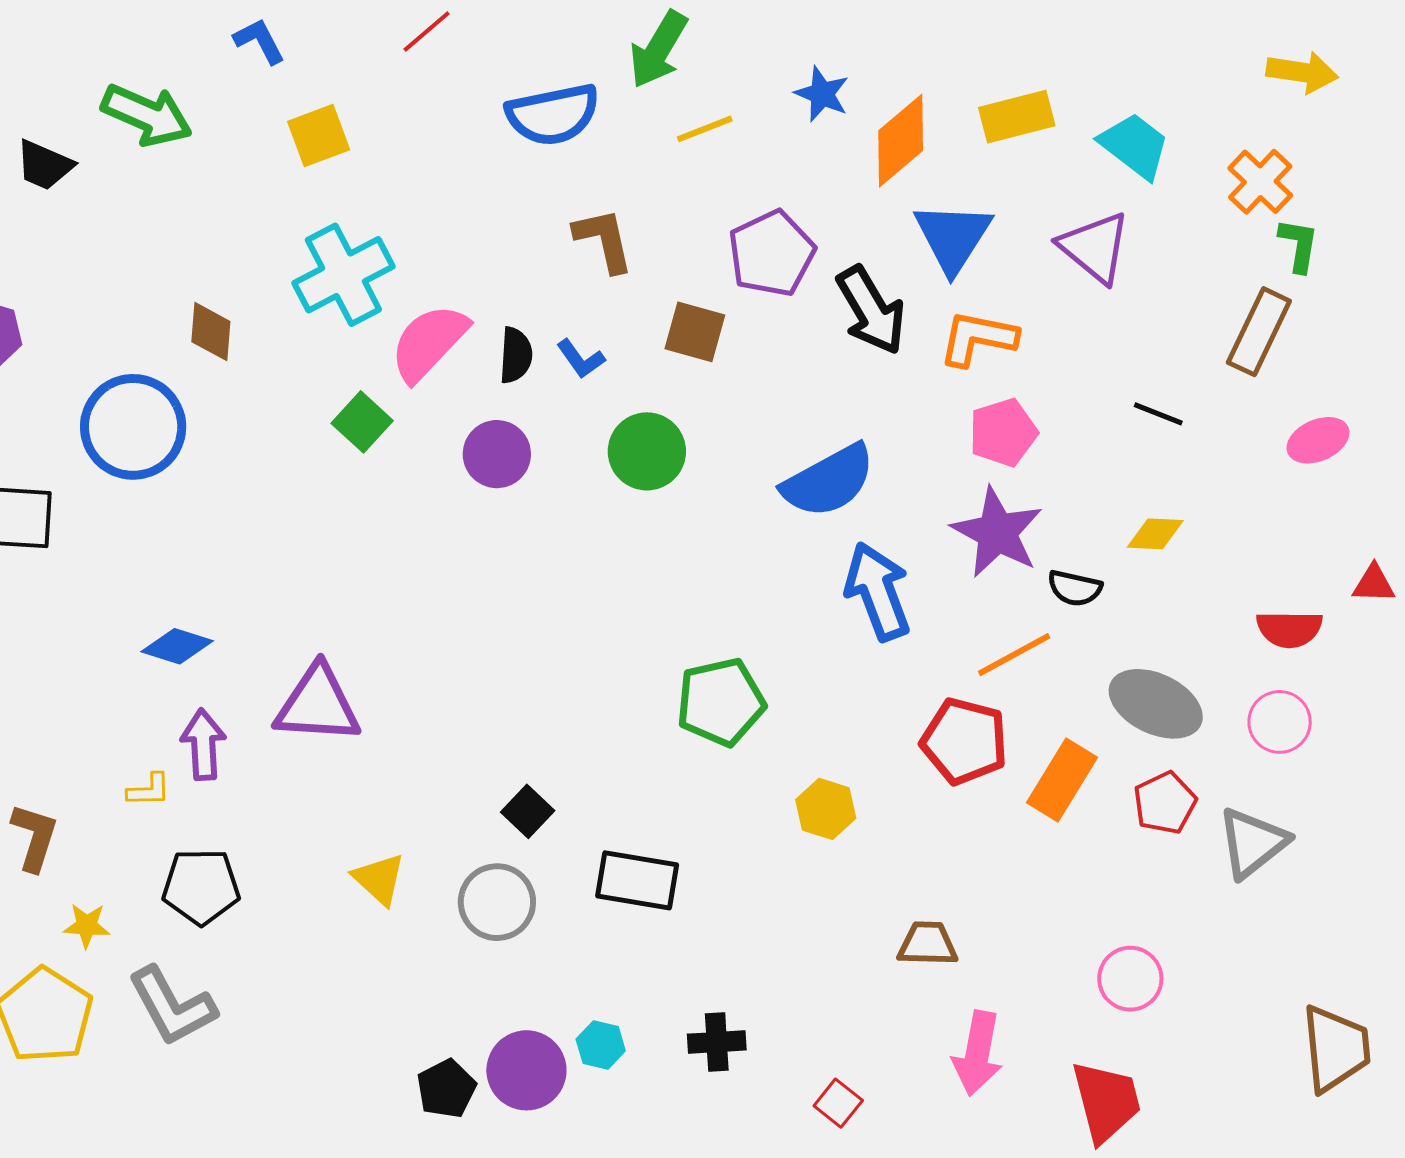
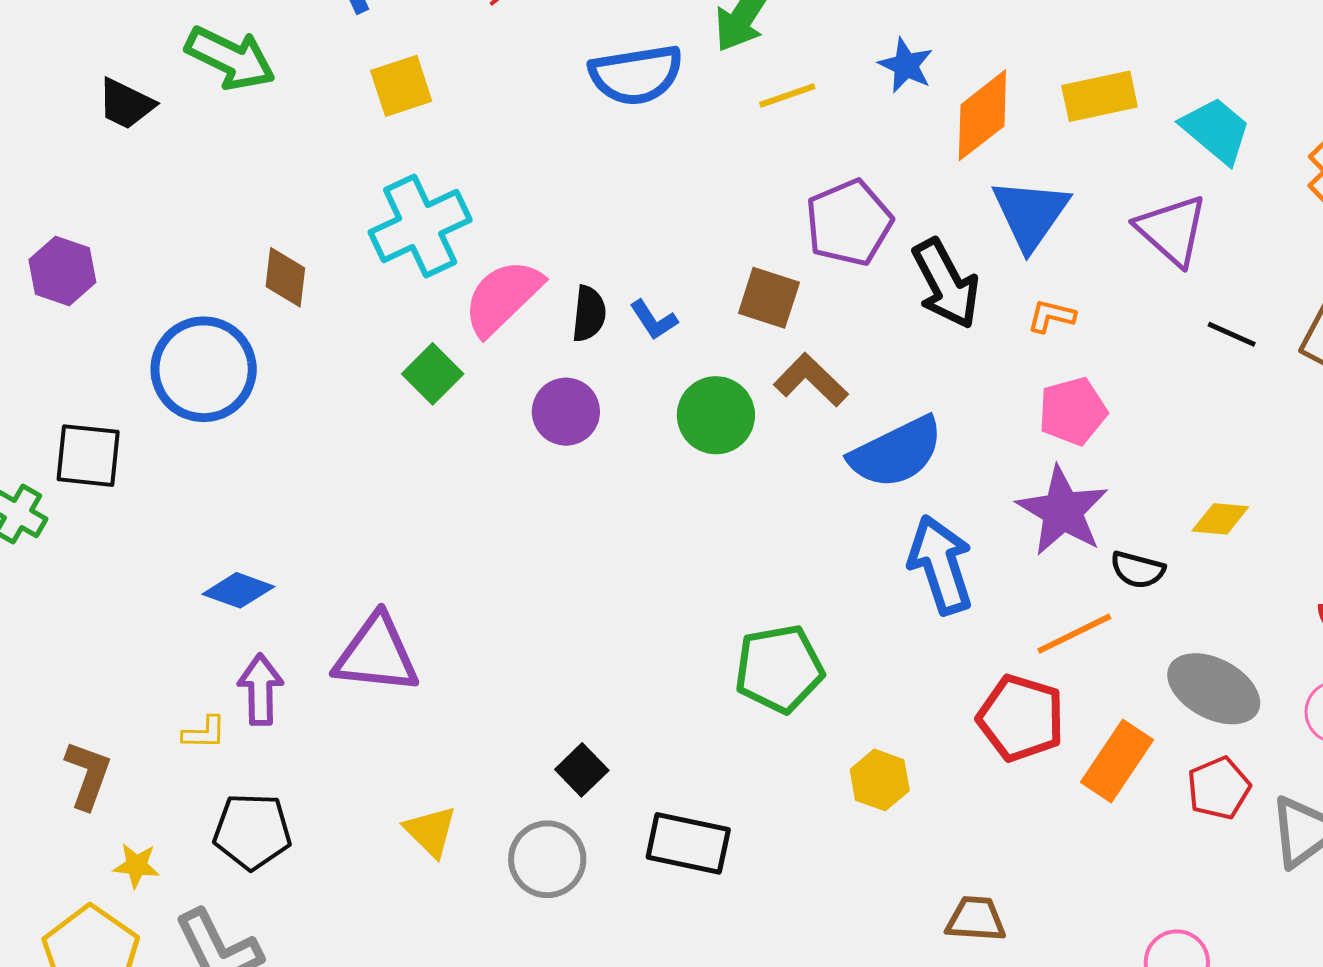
brown L-shape: (604, 240) -> (811, 380), moved, turned -36
orange L-shape: (978, 338) -> (1051, 316), size x0.6
black line: (1158, 414) -> (1232, 334), moved

